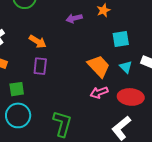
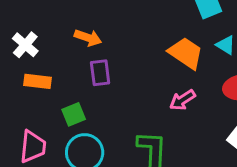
pink arrow: (99, 93) -> (182, 100), moved

